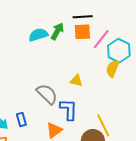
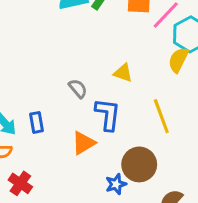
gray semicircle: (47, 94) -> (78, 88), size x0.6
yellow line: (103, 125) -> (161, 116), moved

